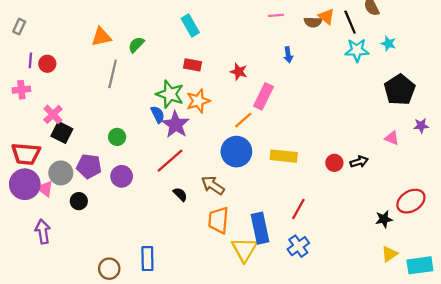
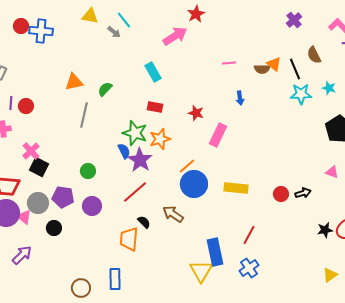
orange line: (243, 120) -> (187, 166), moved
black star: (384, 219) -> (325, 230), moved
orange trapezoid: (218, 220) -> (129, 239), moved
purple arrow: (43, 232) -> (22, 255), turned 55

